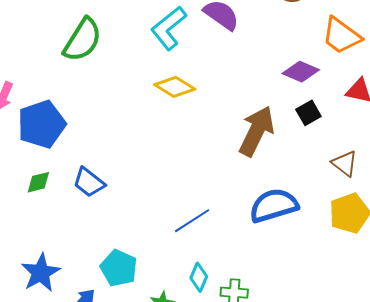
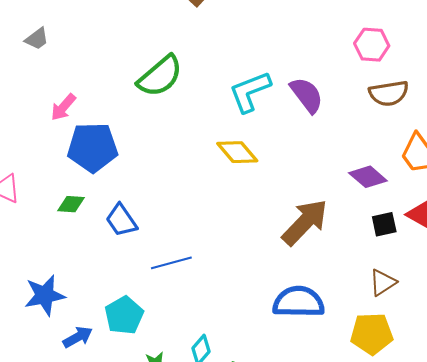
black square: (308, 113) -> (384, 224), moved
brown triangle: (345, 163) -> (383, 282), turned 32
blue line: (192, 221) -> (171, 263), moved

